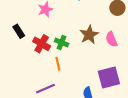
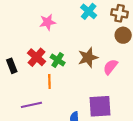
black rectangle: (19, 31) -> (12, 66), moved
pink semicircle: (111, 39) -> (110, 67), turned 49

